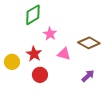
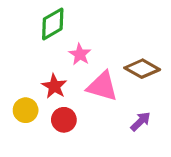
pink triangle: (64, 54) -> (102, 86), size x1.5
yellow circle: (12, 62) -> (26, 110), moved

